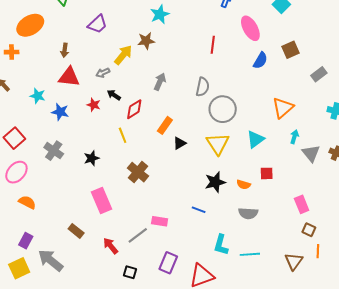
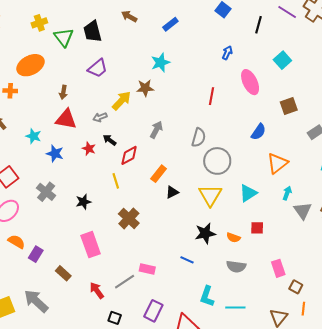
blue semicircle: (260, 61) -> (258, 132), moved
pink rectangle: (302, 204) -> (278, 268), moved
purple rectangle: (26, 241) -> (36, 254), moved

